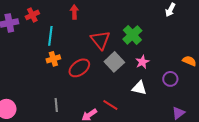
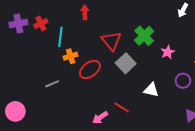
red cross: (32, 15) -> (41, 23), moved
orange cross: (53, 59) -> (71, 56), moved
pink star: (142, 62) -> (168, 52), moved
gray line: (56, 105) -> (52, 84), moved, turned 72

